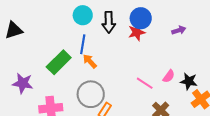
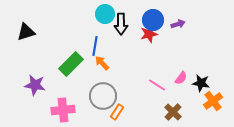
cyan circle: (83, 15) -> (105, 14), moved
purple arrow: (179, 30) -> (178, 24), moved

